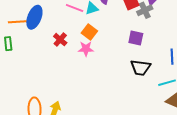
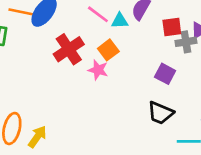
red cross: (60, 40) -> (69, 49), size x1.6

